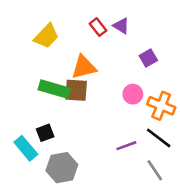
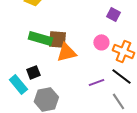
purple square: (148, 58) -> (113, 14), turned -32
orange triangle: (84, 67) -> (66, 52), moved

